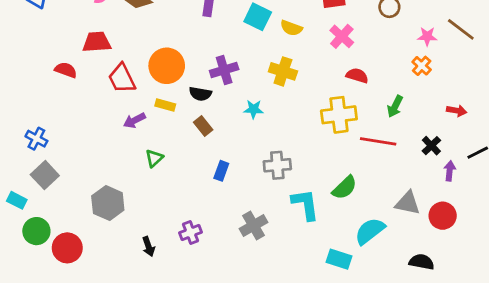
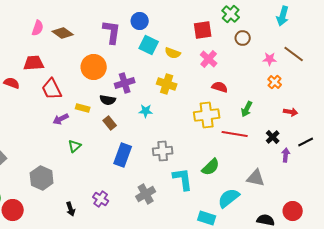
orange circle: (167, 66) -> (94, 67), moved
orange cross: (422, 66) -> (275, 82), moved
blue rectangle: (221, 171) -> (123, 155), size x1.6
red circle: (443, 216) -> (293, 211), moved
purple cross: (190, 232) -> (101, 199), turned -35

